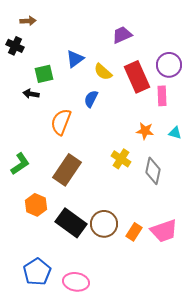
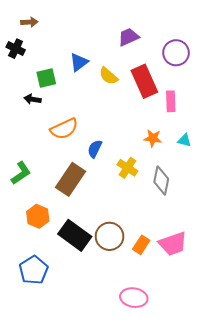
purple circle: (169, 65) -> (176, 53), moved
blue semicircle: (91, 99) -> (95, 149), moved
orange semicircle: (61, 122) -> (64, 129), turned -136
blue pentagon: (37, 272) -> (34, 270), moved
pink ellipse: (76, 282) -> (134, 298), moved

